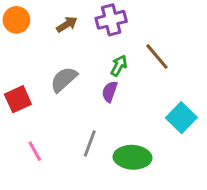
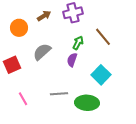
orange circle: (16, 20) -> (19, 28), moved
cyan square: (181, 118) -> (101, 75), moved
gray line: (90, 144) -> (59, 94), turned 66

